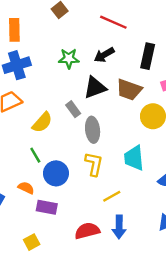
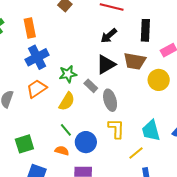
green star: (69, 58) -> (68, 74), moved
cyan trapezoid: (134, 158) -> (151, 131), moved
orange semicircle: (26, 188) -> (62, 151), moved

